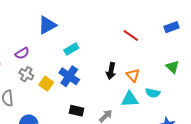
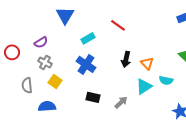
blue triangle: (47, 25) -> (65, 15), turned -30
red line: (131, 36) -> (118, 25), moved
yellow square: (46, 84) -> (55, 81), moved
cyan triangle: (130, 99) -> (144, 86), turned -30

